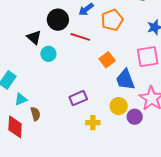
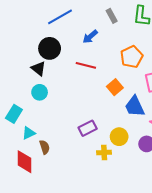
black circle: (58, 20) -> (50, 48), moved
orange pentagon: (112, 20) -> (132, 57), moved
cyan circle: (48, 54) -> (40, 92), moved
yellow circle: (119, 106) -> (119, 137), moved

